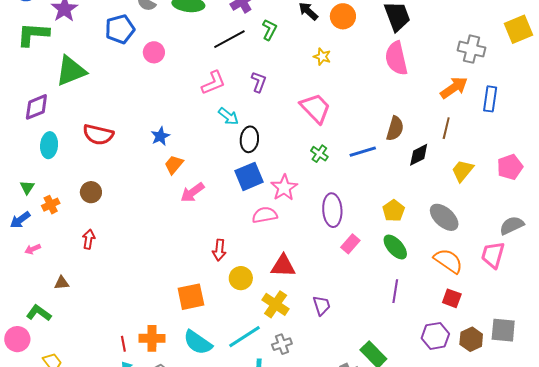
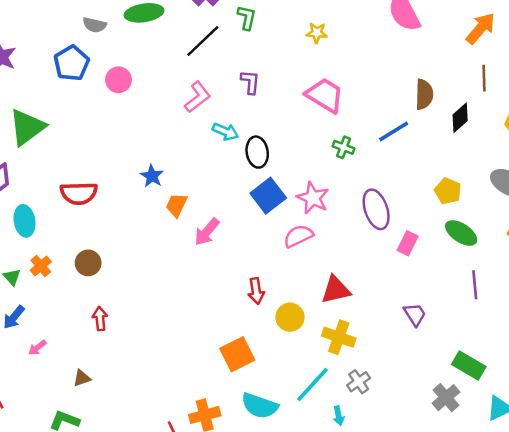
orange cross: (51, 205) -> (41, 266), moved
purple trapezoid: (322, 306) -> (415, 314), moved

